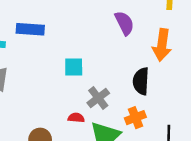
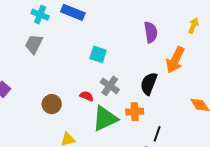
gray cross: (98, 98) -> (110, 86), turned -36

